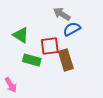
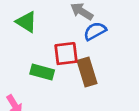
green triangle: (21, 35) -> (26, 22), moved

